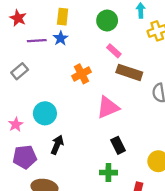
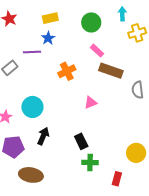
yellow rectangle: (63, 17) -> (50, 18), turned 70
purple line: (37, 41) -> (32, 52), moved
pink triangle: (108, 107) -> (91, 102), size x0.6
black rectangle: (118, 145) -> (81, 141), moved

